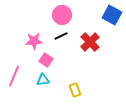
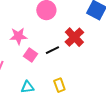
black line: (61, 36) -> (52, 50), moved
cyan triangle: (43, 80) -> (27, 87), moved

